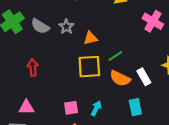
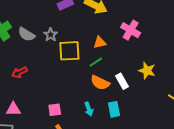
orange triangle: (90, 38) -> (100, 42), moved
red arrow: (33, 67) -> (19, 72), turned -112
yellow square: (89, 67) -> (69, 51), moved
cyan arrow: (96, 108) -> (89, 109), moved, turned 136

